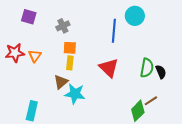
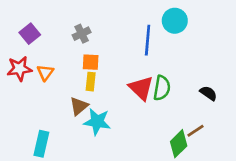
purple square: (29, 17) -> (30, 34), moved, turned 35
green semicircle: (147, 68) -> (162, 88), moved
black semicircle: (161, 72) -> (208, 93), turned -32

